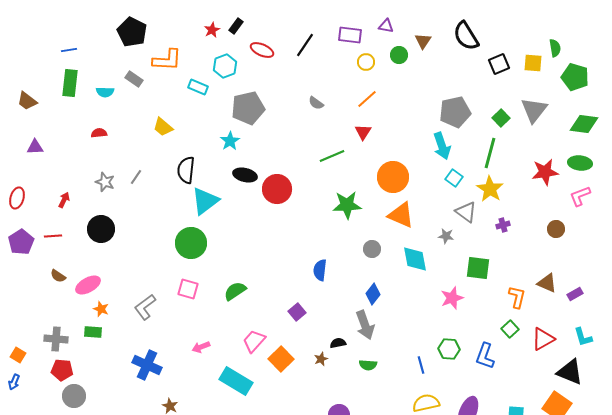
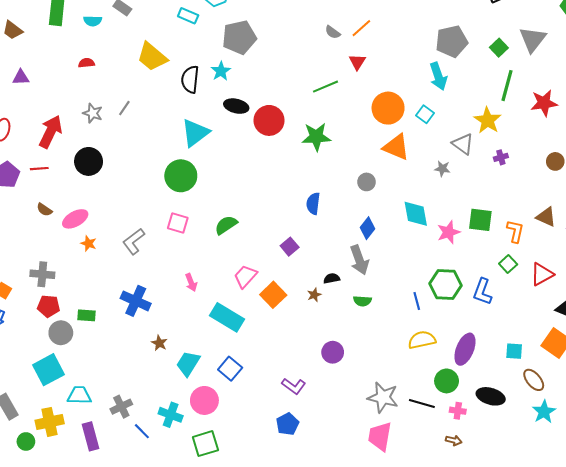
gray semicircle: (316, 103) -> (333, 32), moved
yellow trapezoid: (163, 127) -> (152, 57), size x1.5
green line: (490, 153) -> (507, 86), moved
black semicircle: (186, 170) -> (190, 79), moved
cyan square: (454, 178) -> (425, 114), moved
red arrow: (64, 200) -> (51, 132), size x2.0
green star: (347, 205) -> (316, 137), moved
cyan diamond: (415, 259) -> (416, 214), moved
green square: (478, 268) -> (480, 220), moved
green rectangle: (93, 332) -> (86, 315), moved
pink arrow: (201, 347) -> (191, 282), turned -90
green hexagon: (449, 349) -> (445, 285), size x1.4

